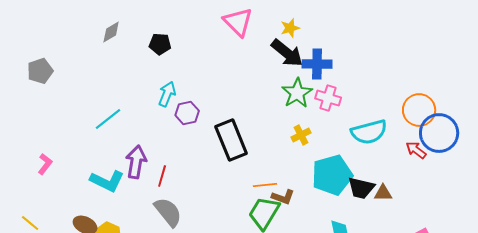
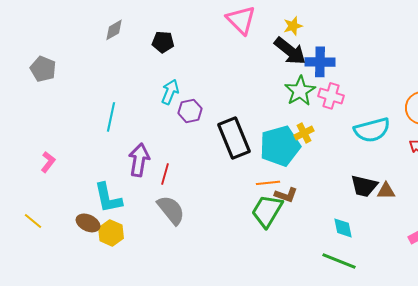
gray pentagon: (40, 71) -> (43, 69), turned -30
cyan line: (108, 119) -> (111, 117), turned -40
cyan pentagon: (332, 175) -> (280, 146), moved
cyan L-shape: (107, 181) -> (108, 198), moved, turned 52

